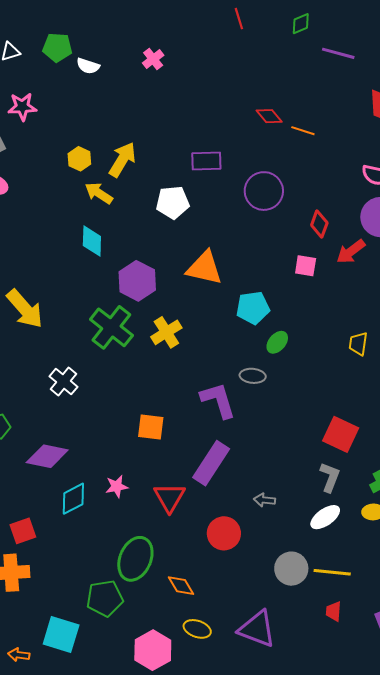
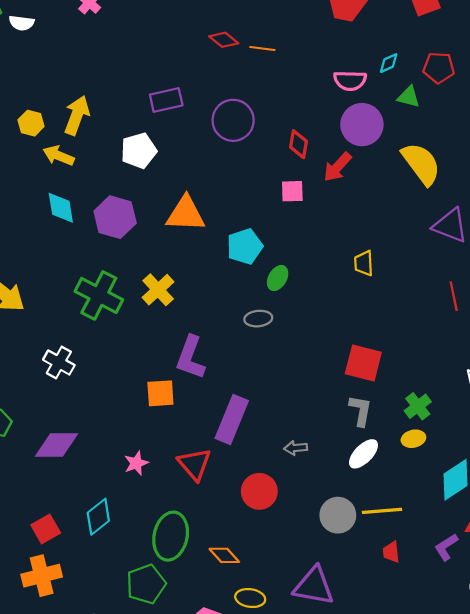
purple hexagon: (137, 281) -> (115, 217), moved
purple L-shape: (218, 400) -> (190, 358), moved, turned -132
cyan diamond: (73, 499) -> (98, 517), moved

